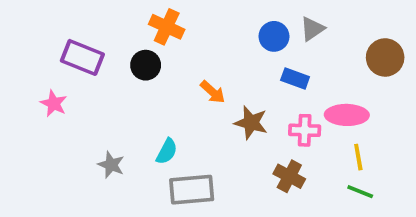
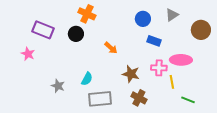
gray triangle: (312, 29) -> (172, 15), moved
brown star: (251, 123) -> (131, 74), moved
yellow line: (358, 157) -> (172, 82), moved
brown cross: (289, 176) -> (139, 98), moved

